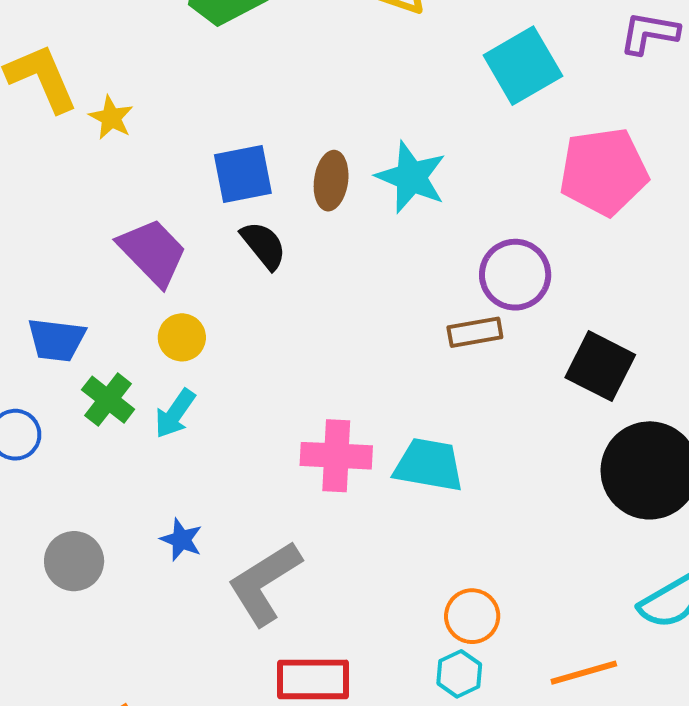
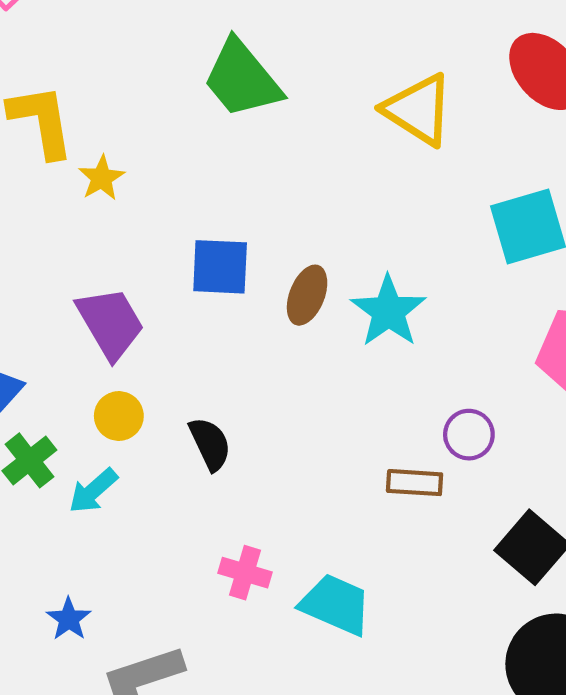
black semicircle: (264, 245) -> (210, 444), moved
purple circle: (515, 275) -> (469, 435), size x0.7
pink cross: (336, 456) -> (245, 573), size x0.7

